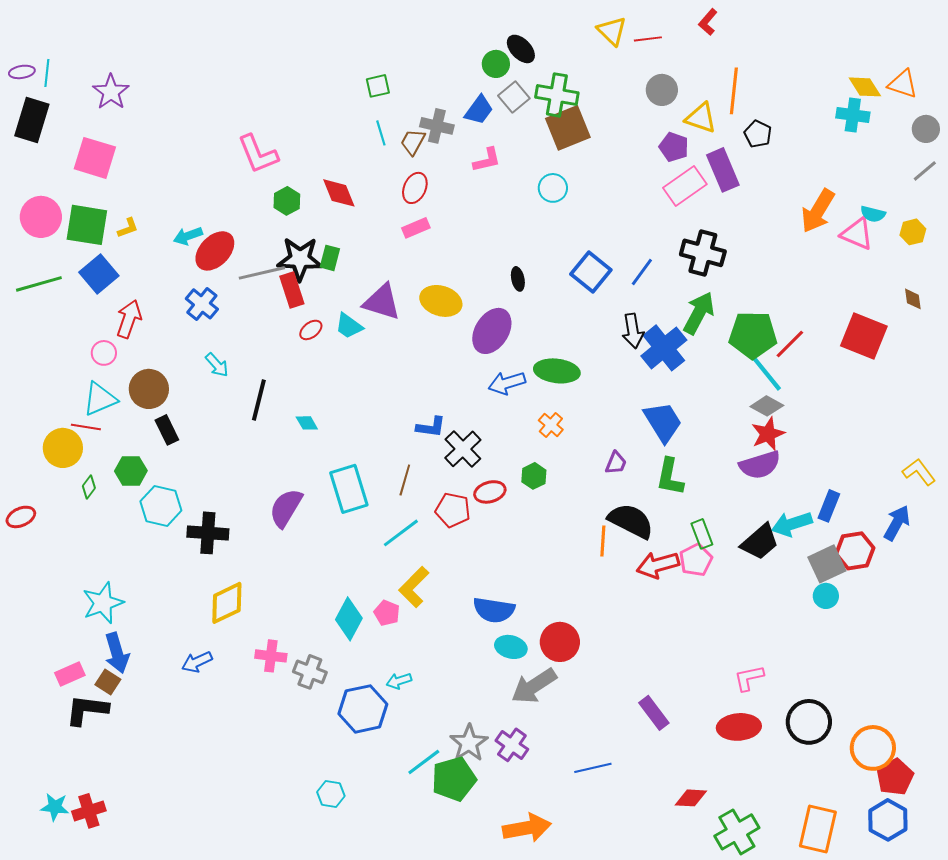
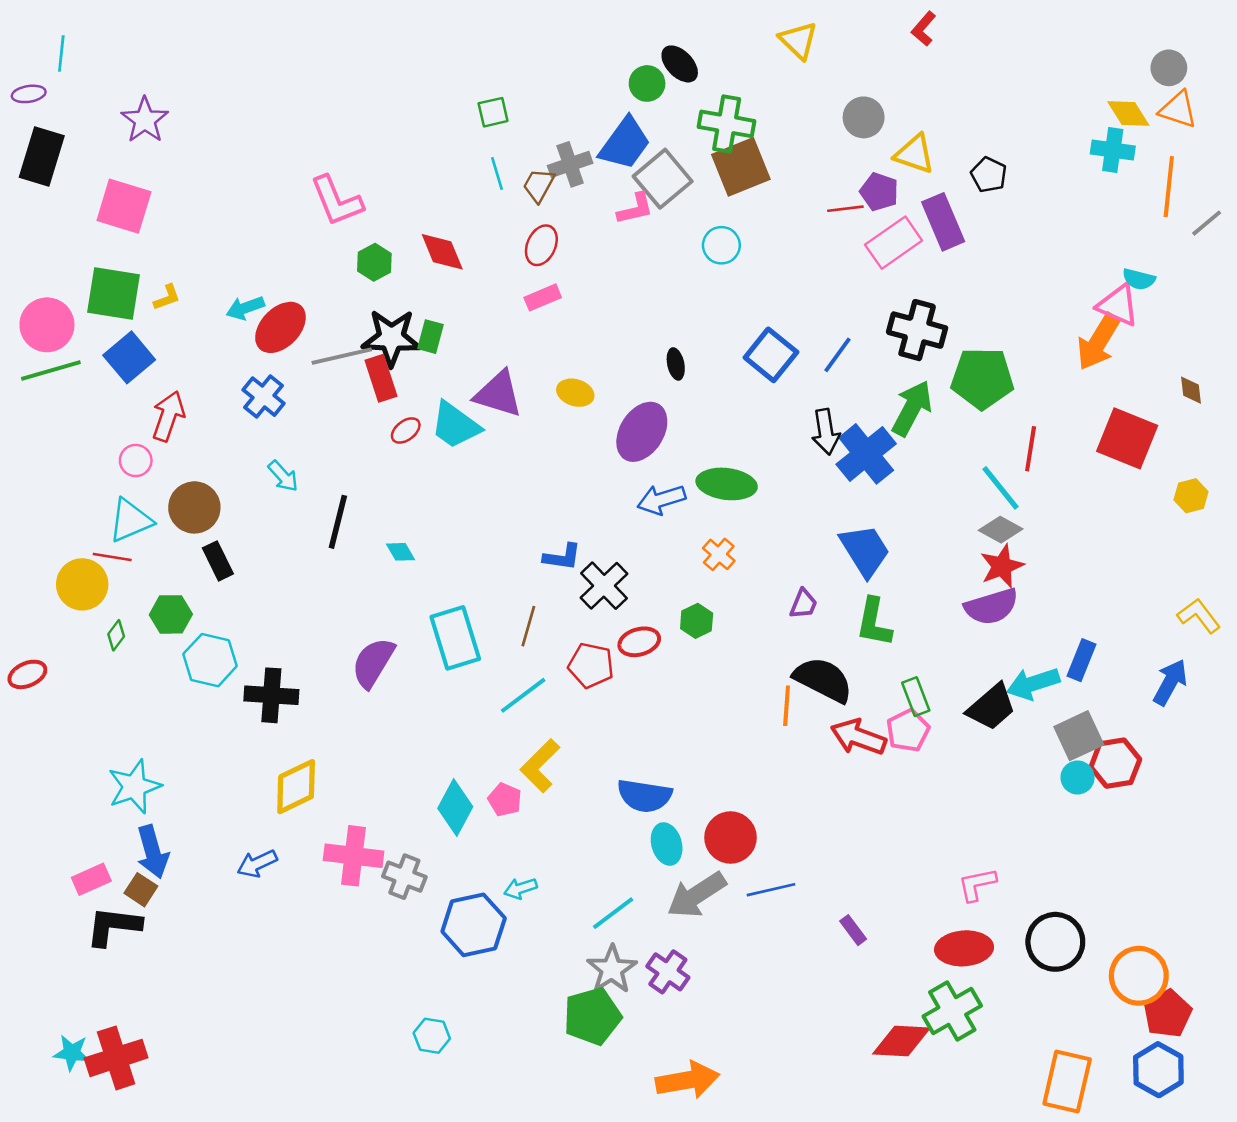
red line: (648, 39) -> (845, 209), moved
cyan line: (47, 73) -> (61, 53), moved
orange line: (734, 91) -> (1169, 187), moved
gray square: (514, 97) -> (663, 179), moved, size x1.4
blue trapezoid: (479, 110) -> (625, 143), size x1.4
gray cross: (437, 126) -> (570, 164), turned -32
gray circle: (926, 129) -> (1169, 68), moved
orange arrow: (818, 211) -> (1098, 342), moved
pink circle: (41, 217) -> (47, 325), moved
yellow hexagon: (913, 232) -> (1191, 496), moved
yellow ellipse: (441, 301) -> (575, 393), size x0.7
cyan trapezoid: (349, 326) -> (455, 425), size x1.4
green pentagon: (753, 335) -> (982, 378), moved
red line: (790, 344) -> (1031, 449), turned -36
red hexagon: (855, 551) -> (1115, 763), moved
red arrow: (658, 565) -> (858, 737), turned 36
cyan ellipse: (511, 647) -> (667, 844), turned 60
pink cross: (271, 656) -> (354, 856), size x1.4
purple rectangle: (654, 713) -> (853, 930), size x0.7
cyan line: (424, 762) -> (613, 913), moved
blue line: (593, 768) -> (771, 890), moved
red diamond: (691, 798) -> (901, 1041), size x1.4
red cross: (89, 811) -> (116, 1058), size x1.4
green cross: (737, 832) -> (952, 1011), moved

